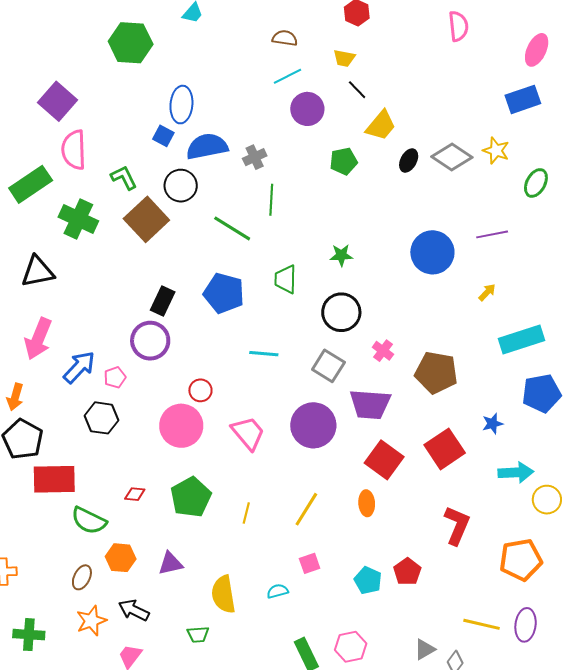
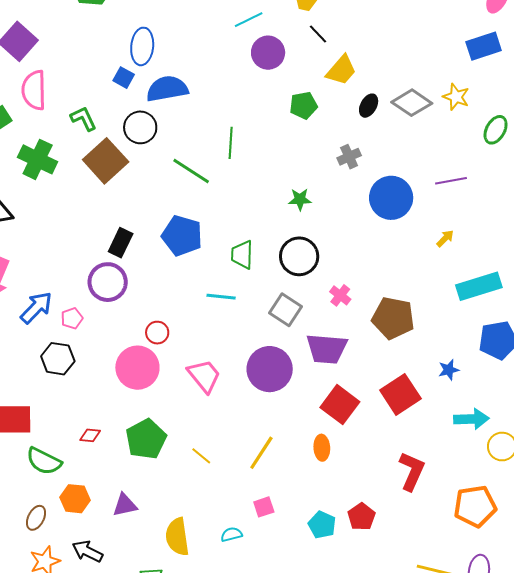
gray cross: (255, 157) -> (349, 157), moved
green trapezoid: (285, 279) -> (242, 255), moved
yellow line: (246, 513) -> (201, 456), turned -65

